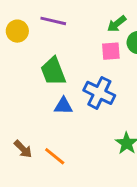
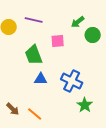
pink square: (111, 51) -> (58, 41), moved
blue cross: (99, 93) -> (72, 81), moved

